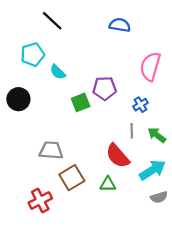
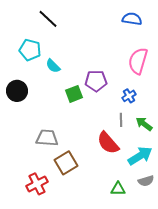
blue semicircle: (120, 25) -> (132, 19), moved
cyan pentagon: (33, 54) -> (30, 50), turned 30
green triangle: (108, 184) -> (118, 189), moved

